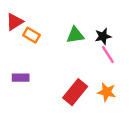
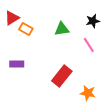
black star: (103, 36) -> (93, 21), moved
orange star: (107, 92) -> (88, 93), moved

